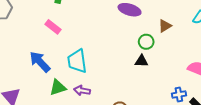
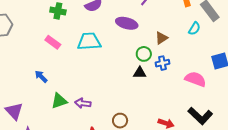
cyan trapezoid: (77, 61) -> (89, 41), moved, turned 95
blue arrow: (40, 62) -> (41, 76), size x0.6
blue cross: (179, 95) -> (162, 63), moved

